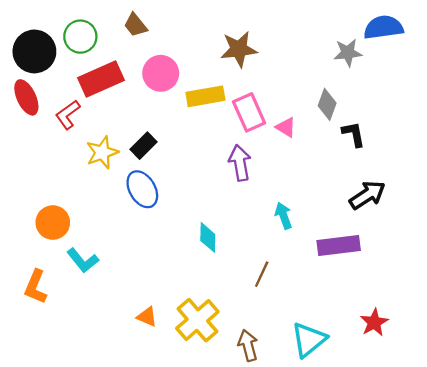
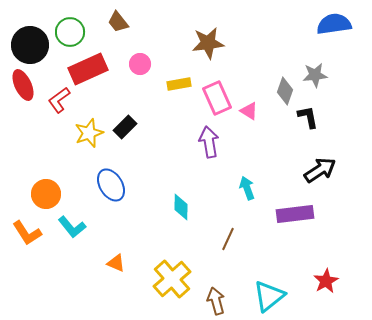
gray star: (348, 53) -> (315, 75), moved
pink circle: (161, 73) -> (140, 64), size x0.7
yellow rectangle: (205, 96) -> (179, 84), size x0.7
blue ellipse: (142, 189) -> (111, 185), moved
orange L-shape: (36, 287) -> (27, 233), moved, turned -56
orange triangle: (147, 317) -> (116, 263), moved

